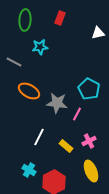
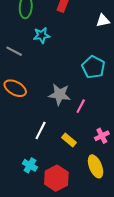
cyan pentagon: (89, 89) -> (93, 67), moved
orange ellipse: (29, 91) -> (15, 88), moved
pink cross: (89, 141) -> (102, 136), moved

